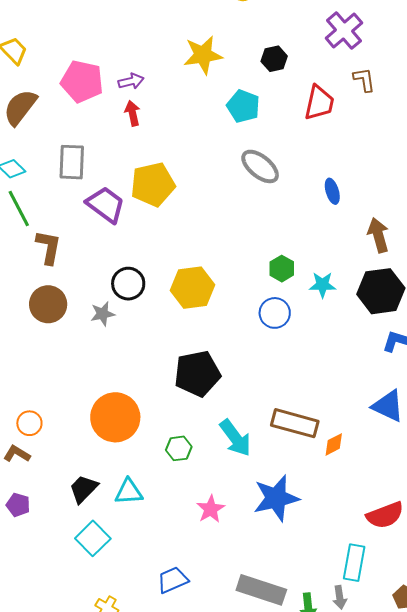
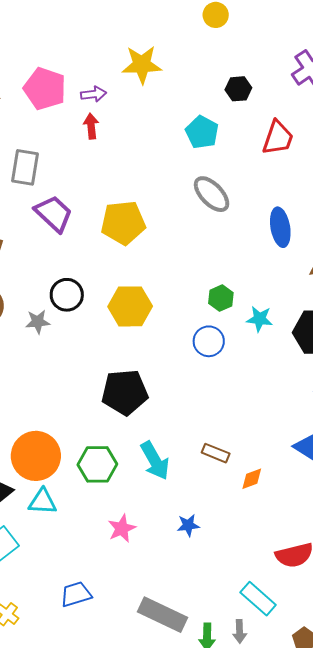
yellow star: (203, 55) -> (142, 65), moved
yellow pentagon: (153, 184) -> (123, 223), moved
blue ellipse: (332, 191) -> (280, 227), size x1.5
orange circle: (115, 417) -> (36, 456), moved
brown rectangle: (295, 423) -> (216, 453), size x0.6
green hexagon: (179, 448) -> (97, 464), size x1.5
blue star: (276, 498) -> (188, 525), size x0.5
cyan rectangle: (354, 563) -> (258, 599), turned -66

